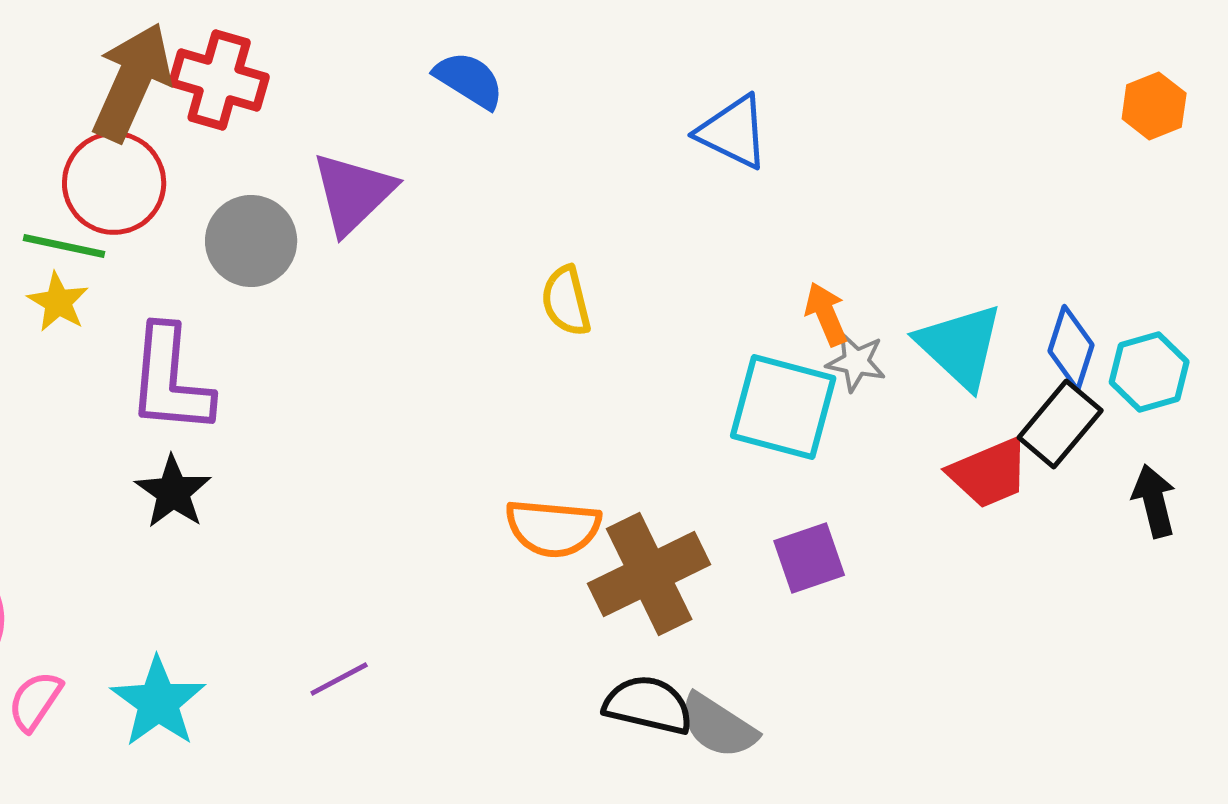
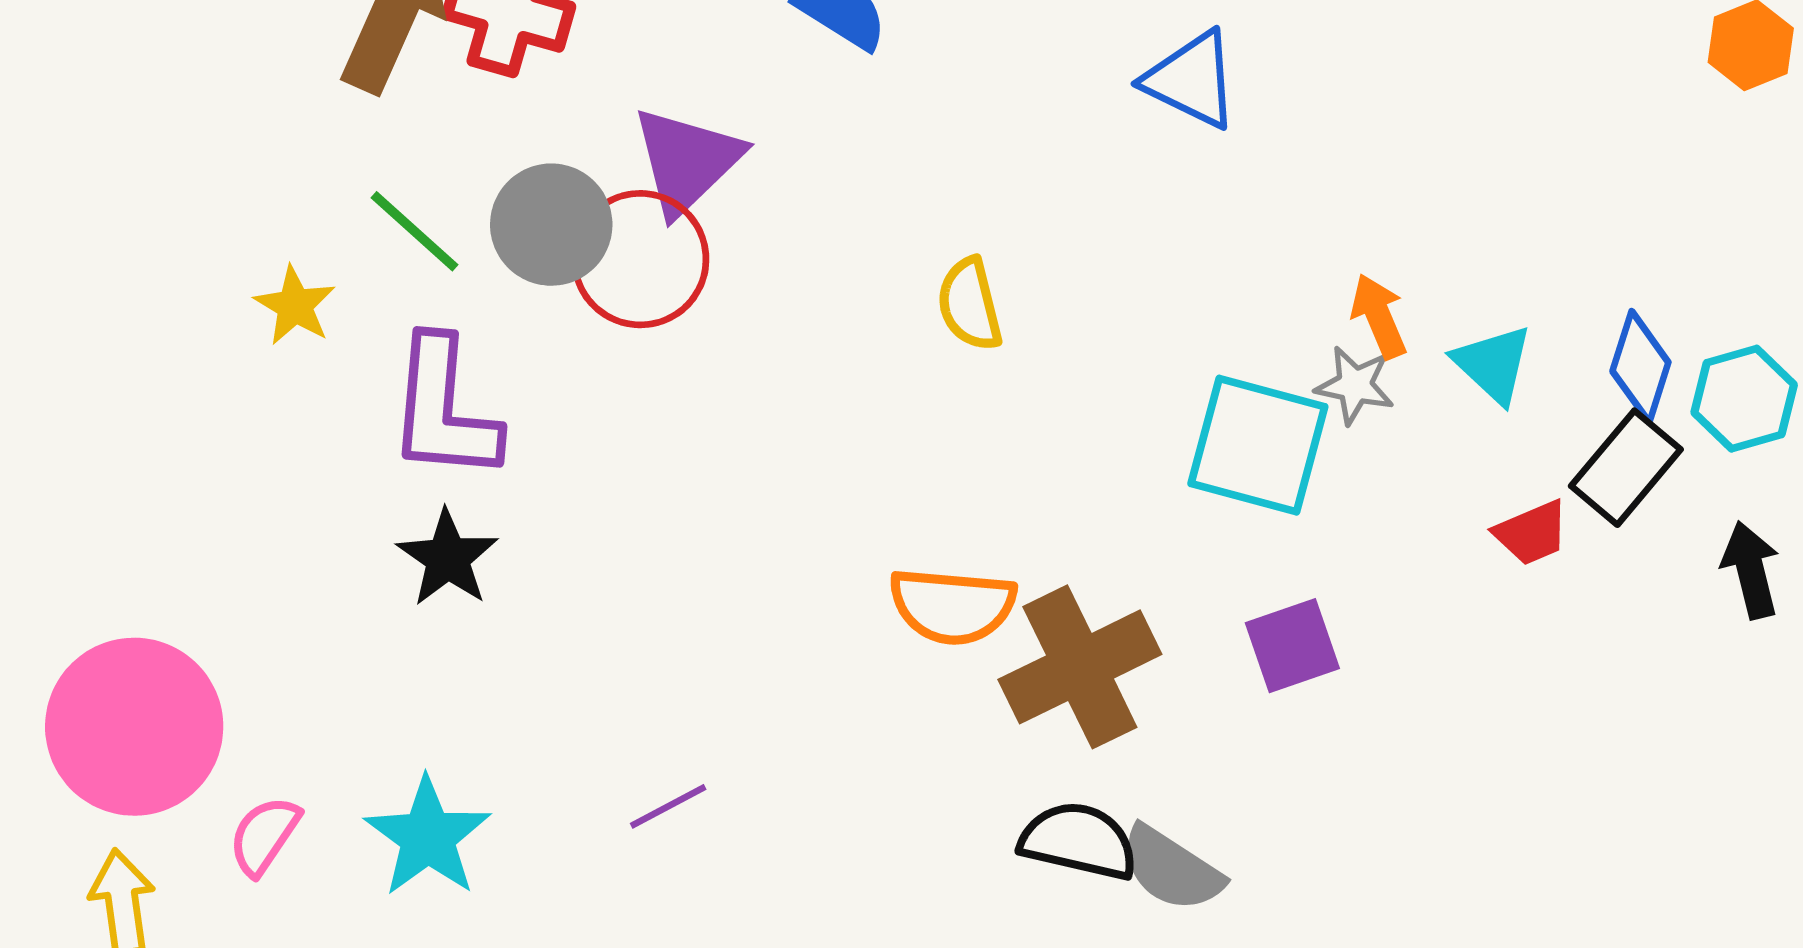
red circle: (114, 183) -> (640, 259), moved
green line: (64, 246) -> (414, 231), moved, turned 30
orange arrow: (826, 314) -> (1379, 316), moved
cyan triangle: (960, 346) -> (1493, 364), size x0.7
red trapezoid: (989, 473) -> (1532, 533), size x0.7

